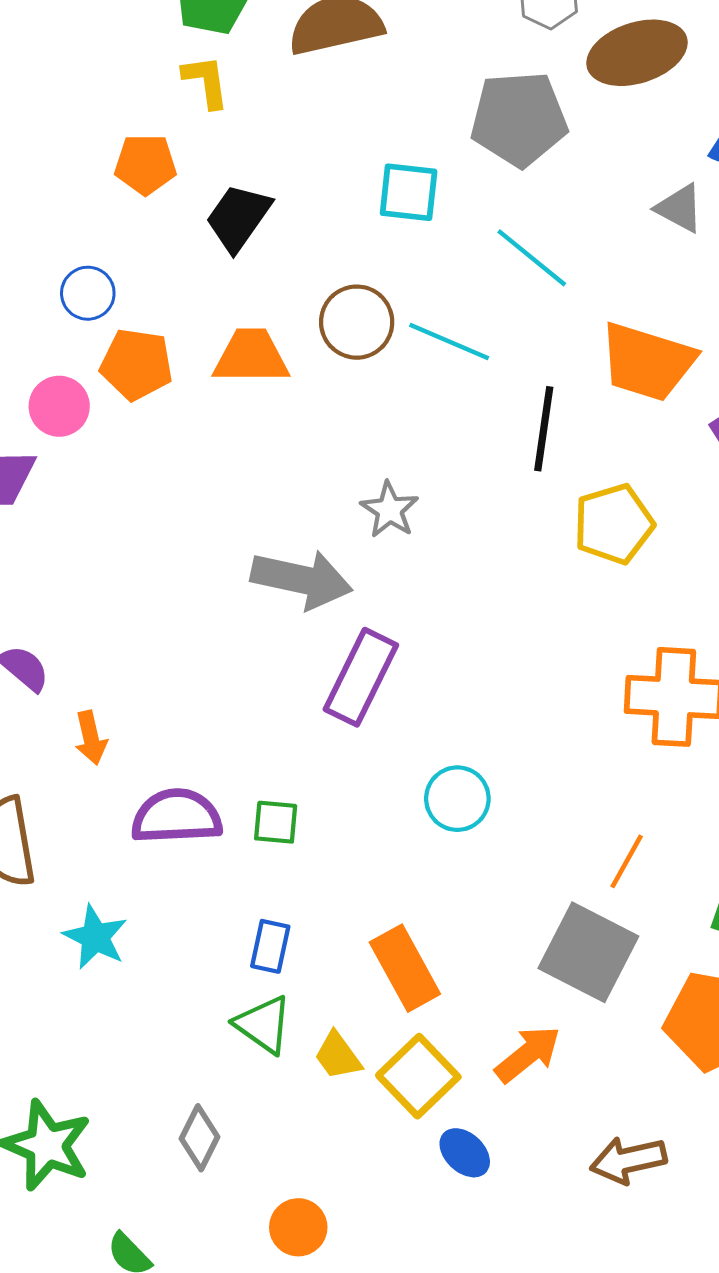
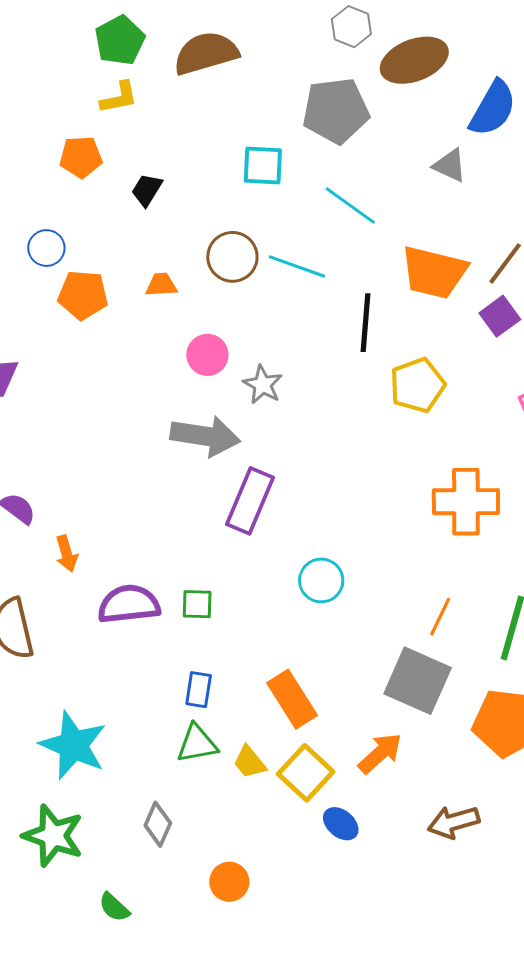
yellow L-shape: (206, 81) -> (119, 98), turned 90
black trapezoid: (238, 218) -> (147, 190), size x0.7
orange trapezoid: (251, 356) -> (161, 285), size x0.6
pink circle: (59, 406) -> (207, 355), moved
cyan star: (95, 937) -> (73, 745), moved, size x1.5
green triangle: (263, 1025) -> (197, 744), turned -42

